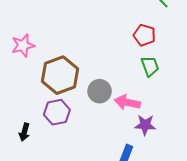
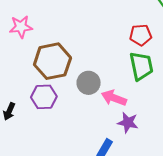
red pentagon: (144, 35) -> (141, 35), turned -30
green trapezoid: (150, 66) -> (141, 66), size x1.4

